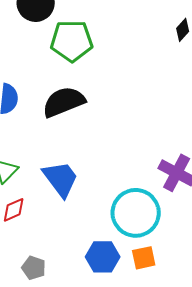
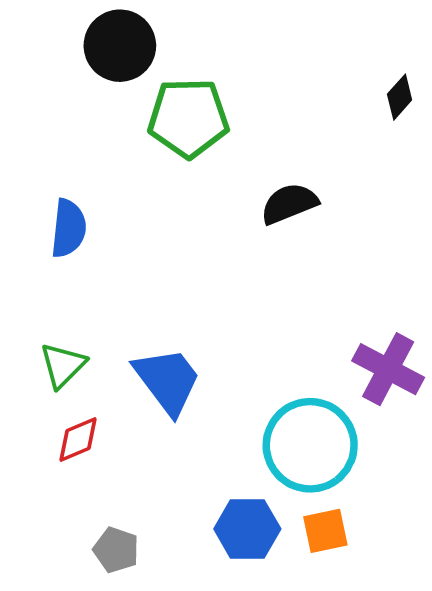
black semicircle: (64, 102) -> (289, 204), moved, size x0.7

